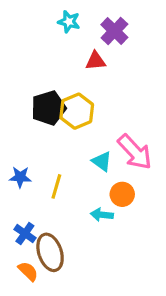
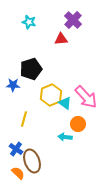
cyan star: (69, 22) -> (29, 22), moved
yellow hexagon: (77, 111) -> (51, 95), moved
blue star: (20, 177) -> (13, 85), moved
yellow line: (56, 186) -> (24, 119), moved

